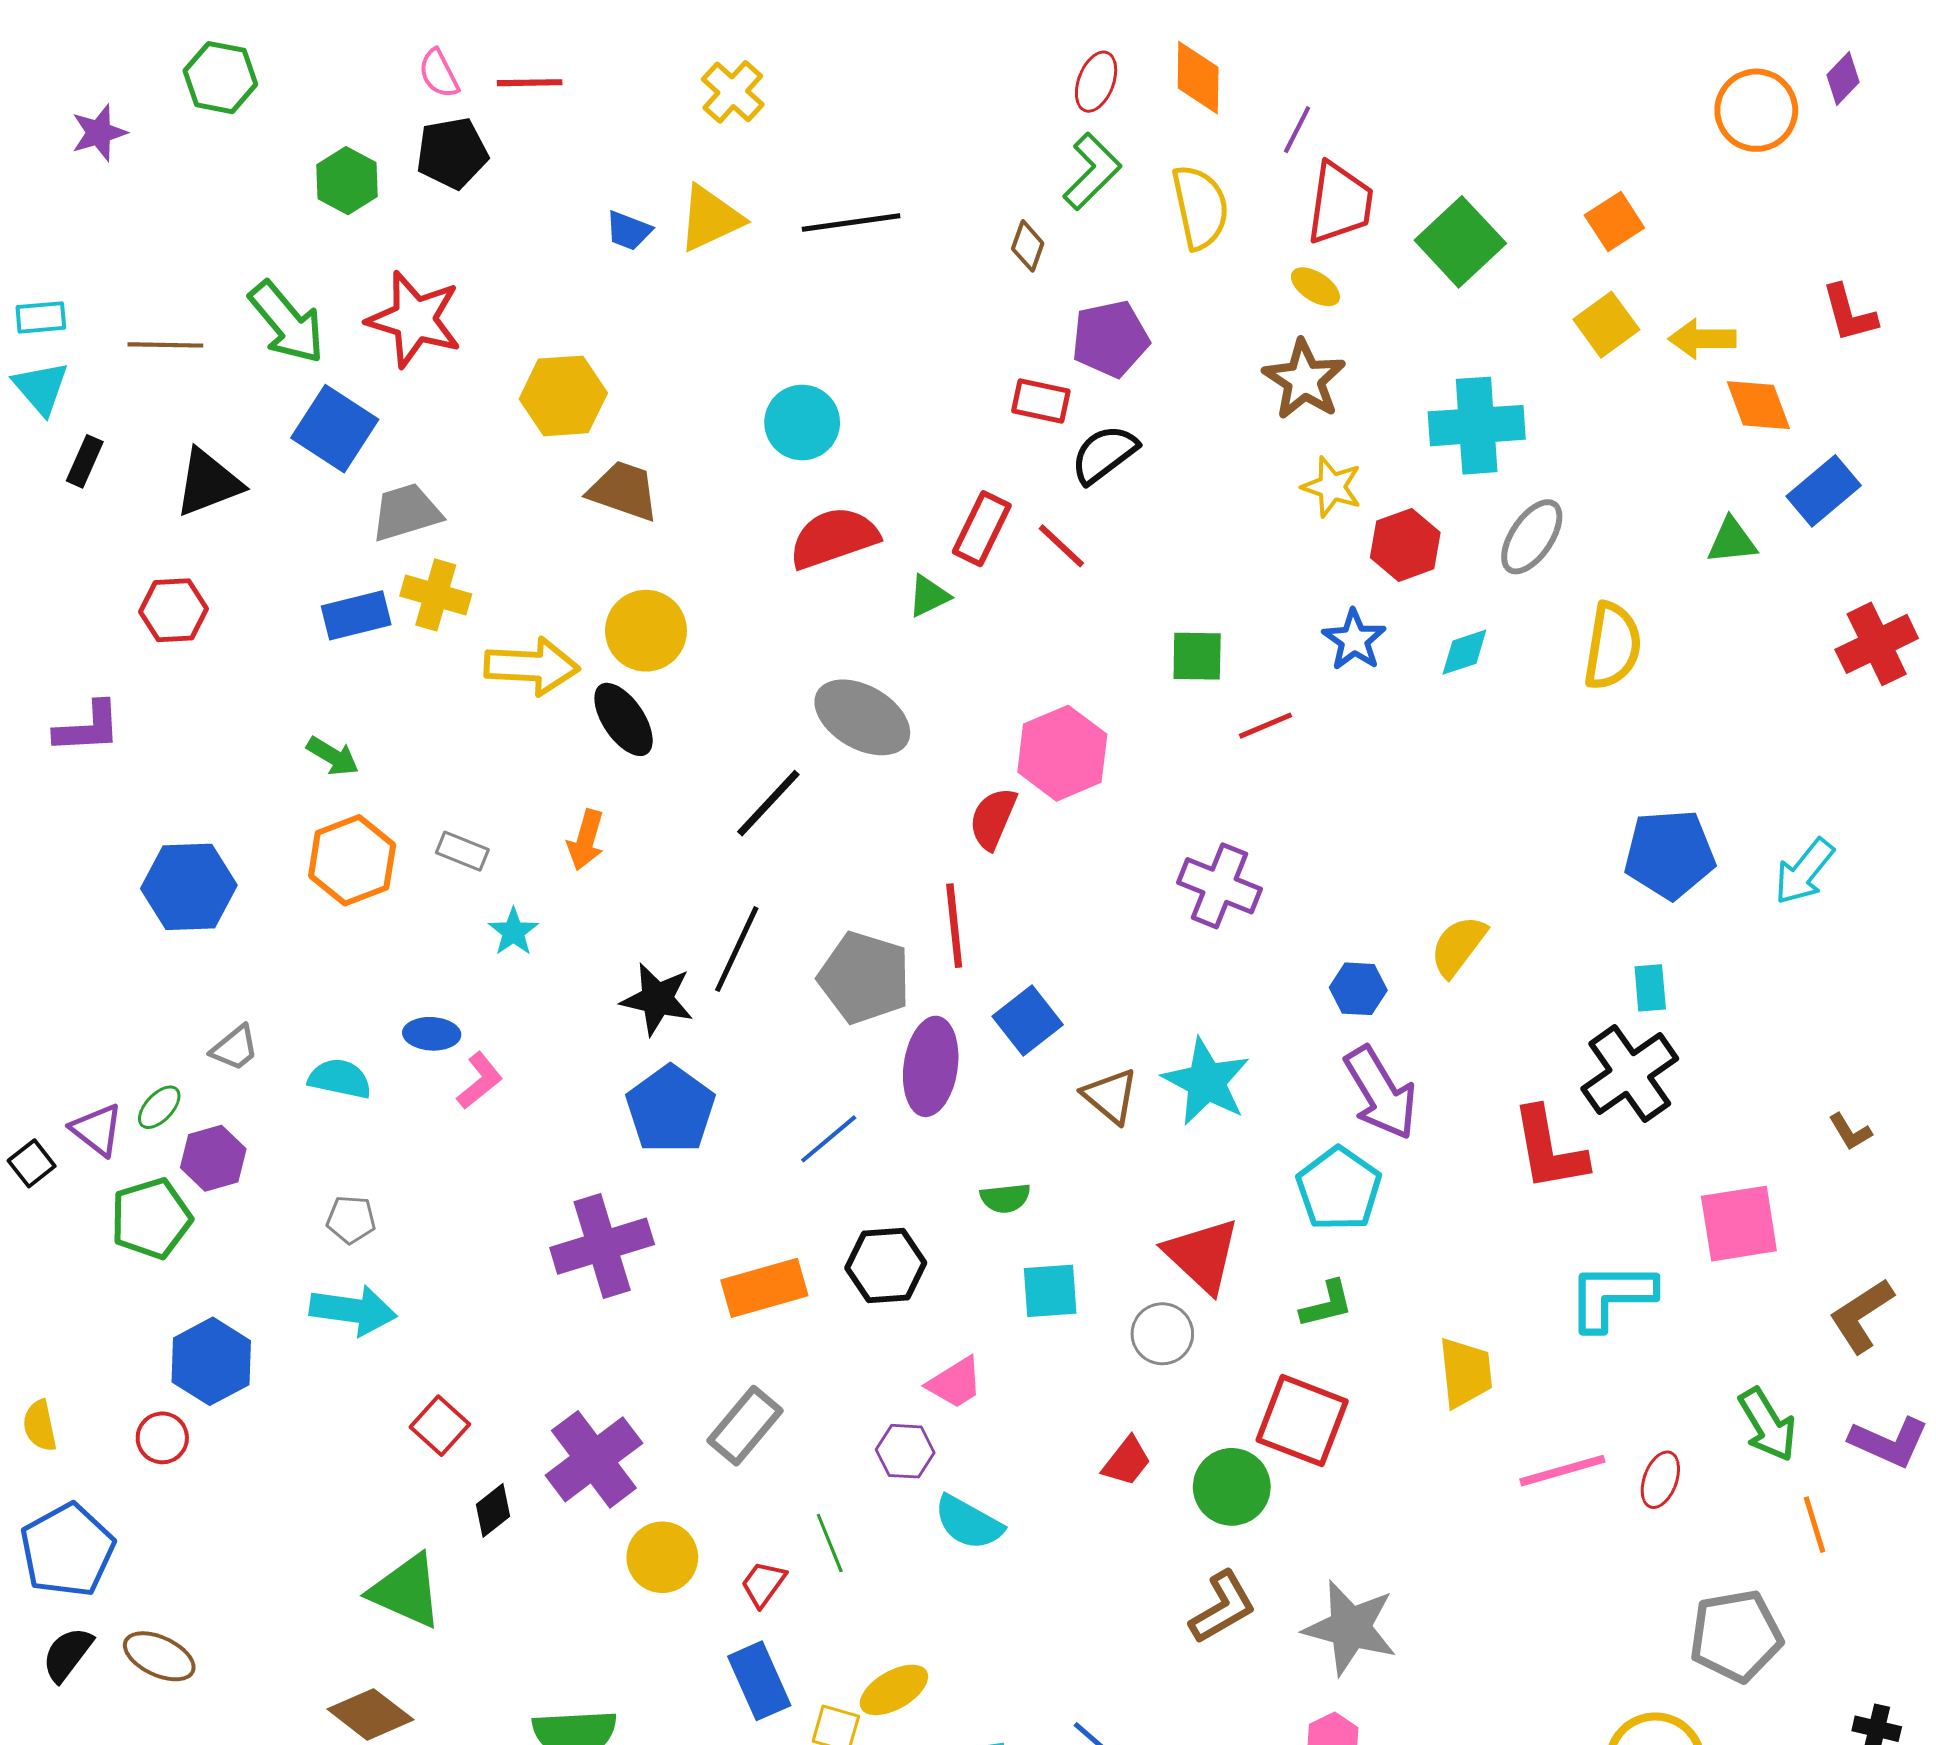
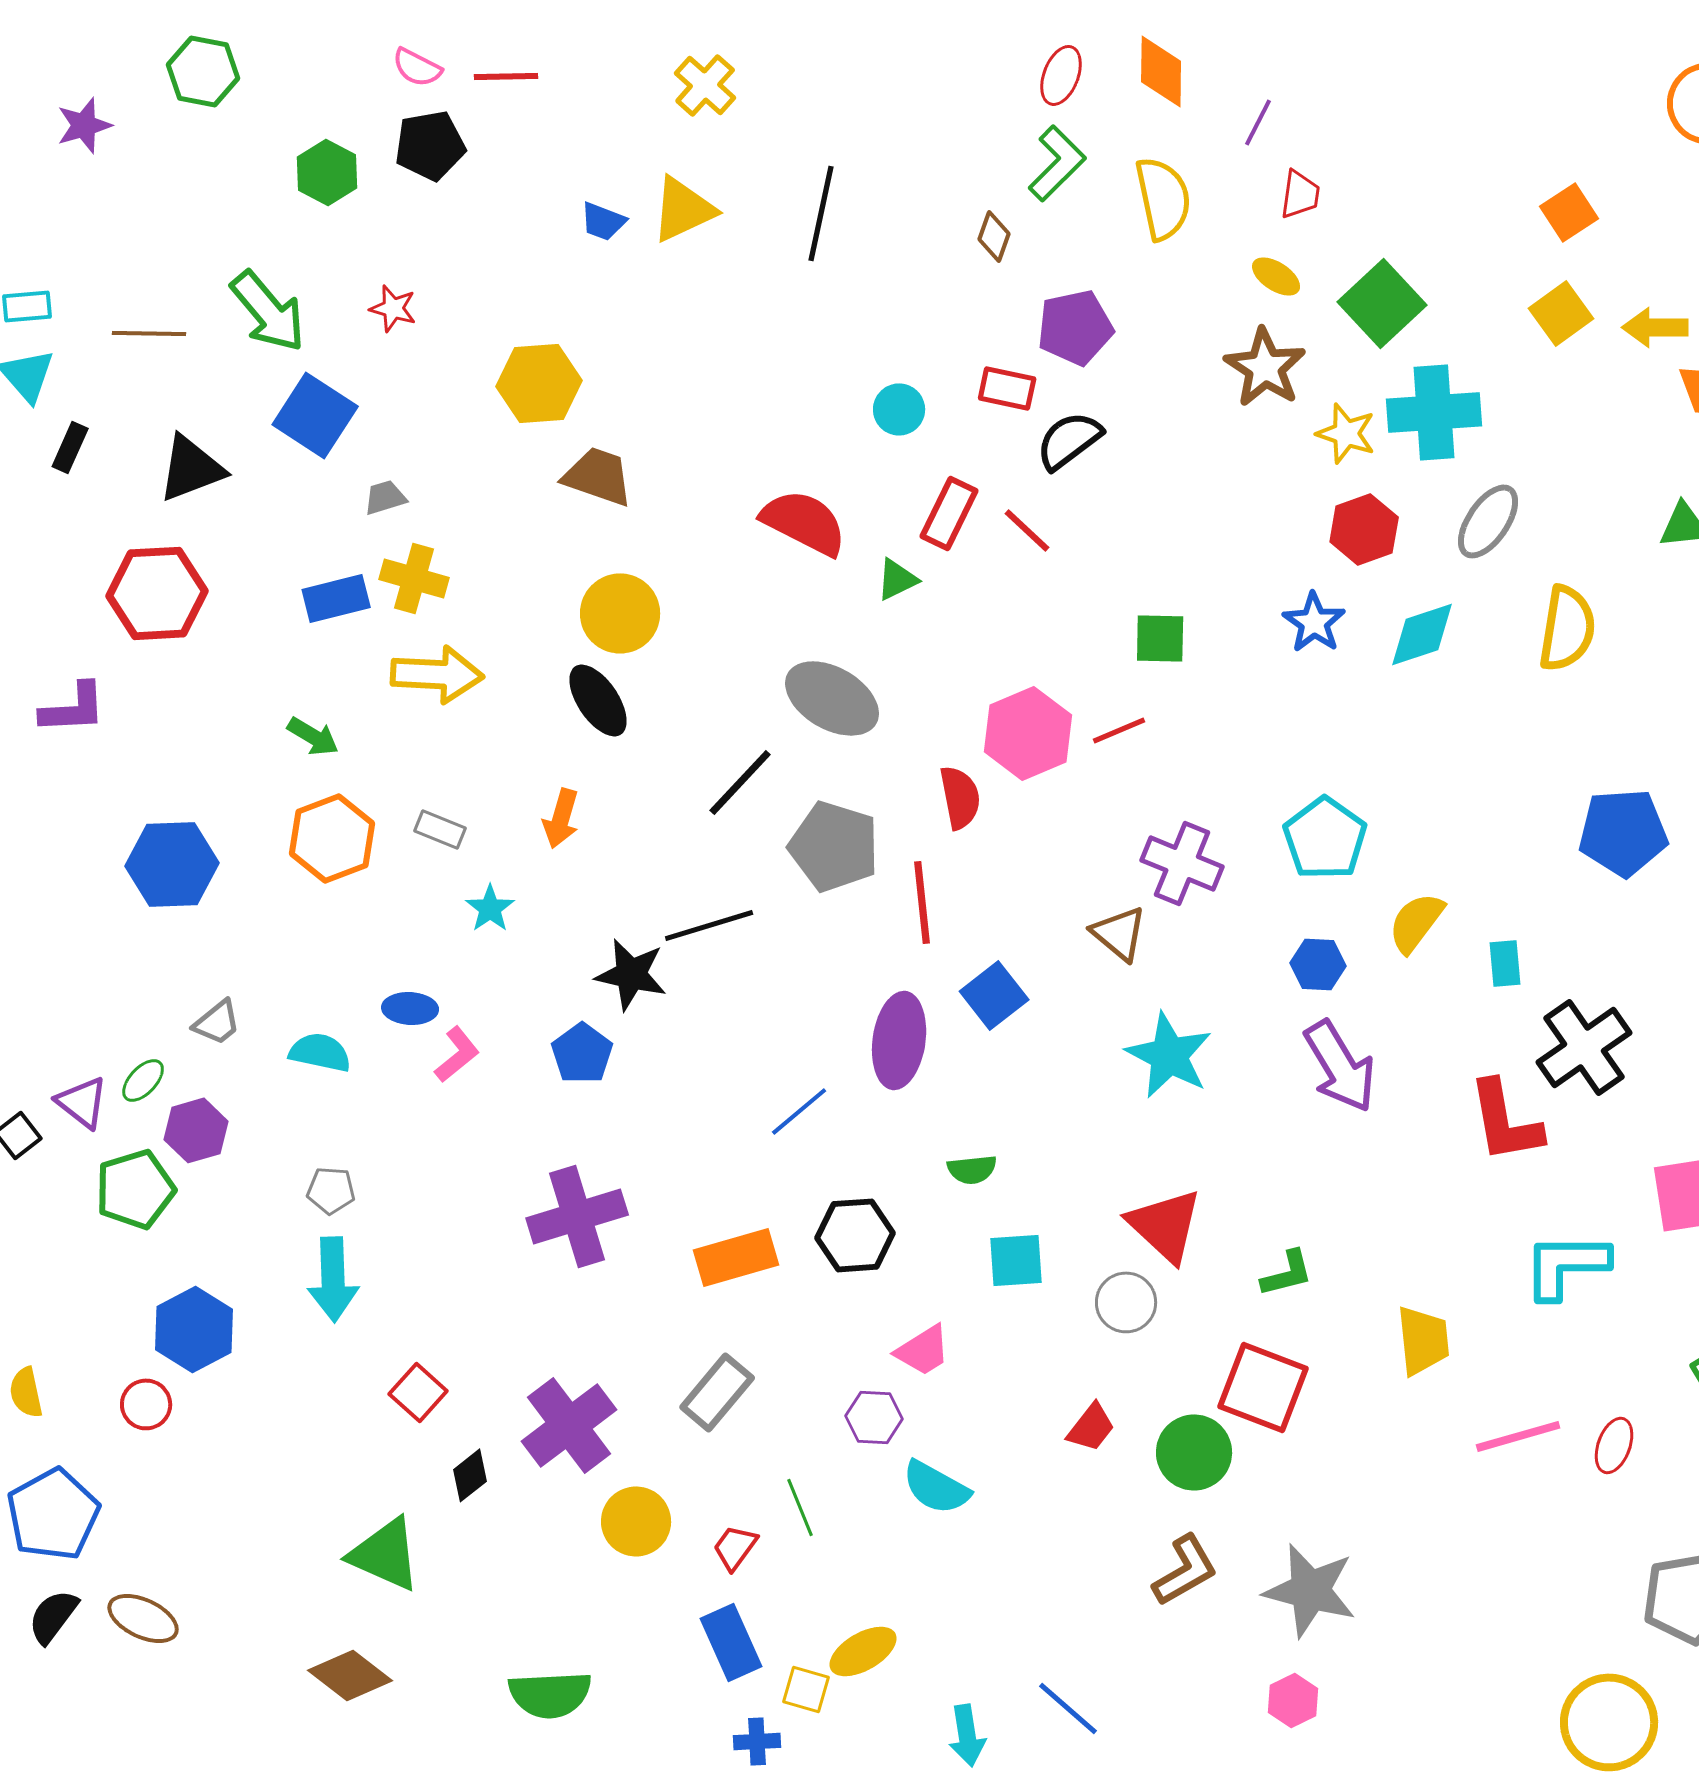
pink semicircle: (439, 73) -> (417, 67), turned -36
red trapezoid: (1340, 203) -> (1300, 194), size x0.6
black line: (851, 222) -> (821, 213), turned -70
green square: (1460, 242) -> (1382, 303), moved
red star: (414, 319) -> (393, 308), size x0.5
cyan circle: (802, 422) -> (899, 409), moved, size x0.7
yellow star: (1332, 487) -> (1346, 433), moved
gray trapezoid: (406, 512) -> (385, 497), size x0.6
red semicircle: (834, 538) -> (804, 522), turned 46
red hexagon: (173, 610) -> (157, 593), size x1.5
cyan diamond: (1464, 652) -> (1422, 634), size x1.4
yellow arrow: (532, 666) -> (437, 674), moved
red line: (1265, 726) -> (1119, 730), moved
red semicircle: (993, 818) -> (960, 797), turned 146
black line: (737, 949) -> (709, 925), turned 48
gray pentagon: (864, 978) -> (834, 846), moved
cyan rectangle: (1650, 988) -> (1505, 963), moved
brown triangle: (1110, 1096) -> (1119, 933), moved
blue pentagon: (670, 1109) -> (582, 1053), moved, size x0.7
cyan pentagon: (1339, 1189) -> (1325, 838), moved
cyan arrow: (353, 1310) -> (333, 1279), turned 80

